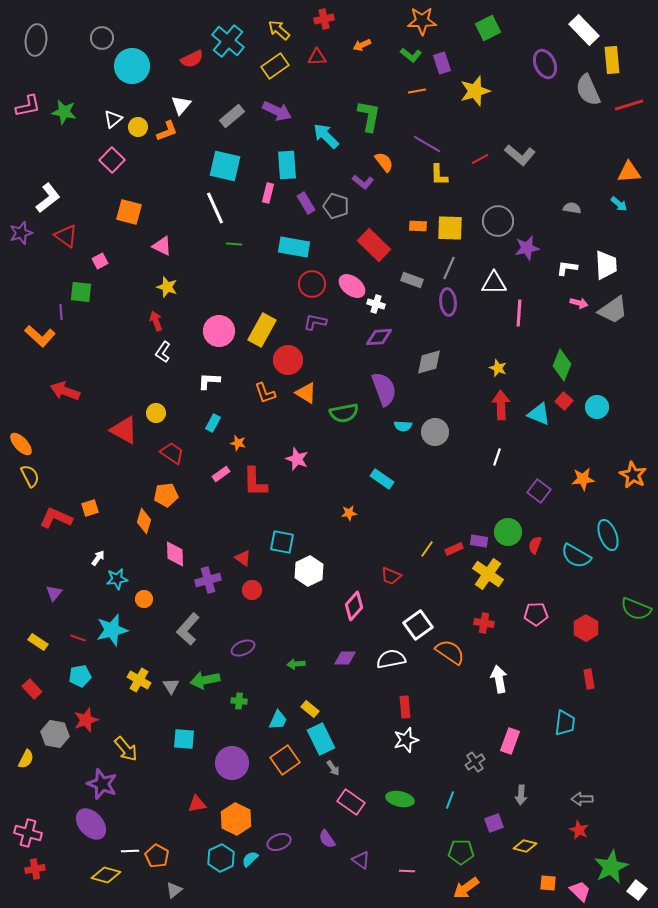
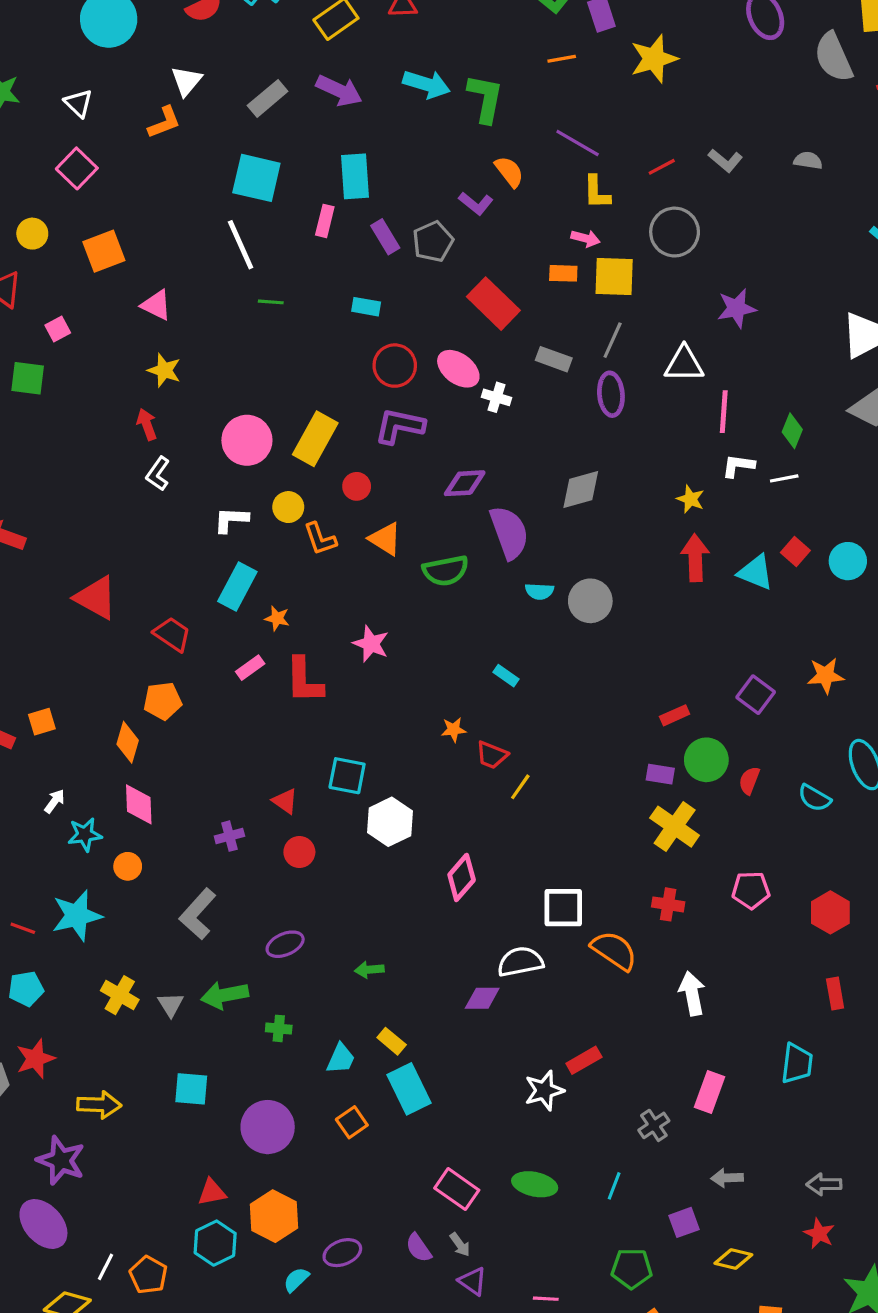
white triangle: (113, 119) -> (78, 103), turned -36
yellow circle: (138, 127) -> (32, 234), moved
cyan arrow: (326, 136) -> (427, 84), moved, turned 152
gray L-shape: (520, 155) -> (725, 160), size x0.7
gray pentagon: (336, 206) -> (433, 242), turned 30
gray semicircle: (572, 208) -> (808, 160), moved
orange square: (129, 212) -> (104, 251), turned -36
gray circle: (498, 221) -> (675, 232), moved
cyan rectangle: (294, 247) -> (366, 307), size x0.6
white L-shape: (567, 268) -> (738, 466), moved
pink arrow: (579, 303) -> (586, 238), moved
purple L-shape: (315, 322) -> (400, 426), size x1.4
purple diamond: (379, 337) -> (465, 483), moved
red circle: (288, 360) -> (357, 486), size x0.6
green diamond: (562, 365) -> (792, 431), moved, size x0.7
yellow circle: (156, 413) -> (288, 507), moved
cyan rectangle: (213, 423) -> (237, 587), size x1.6
white line: (497, 457) -> (784, 478), moved, turned 60
cyan rectangle: (382, 479) -> (506, 676), size x0.7
yellow line: (427, 549) -> (520, 787), moved
red rectangle: (454, 549) -> (675, 715), moved
pink diamond: (175, 554) -> (139, 804), moved
cyan semicircle: (576, 556) -> (814, 798), size x0.7
red trapezoid: (391, 576) -> (492, 755), moved
purple cross: (208, 580) -> (229, 836), size x0.7
white square: (418, 625) -> (563, 908), turned 36
purple diamond: (345, 658) -> (482, 998), moved
red rectangle: (405, 707) -> (584, 1060), moved, turned 65
yellow arrow: (126, 749) -> (99, 1105), turned -48
orange square: (285, 760) -> (352, 1122), size x0.7
gray arrow: (333, 768) -> (460, 1245), moved
gray arrow: (521, 795) -> (727, 1178), turned 84
white line: (130, 851) -> (105, 1267), turned -60
cyan hexagon: (221, 858) -> (215, 1243), moved

